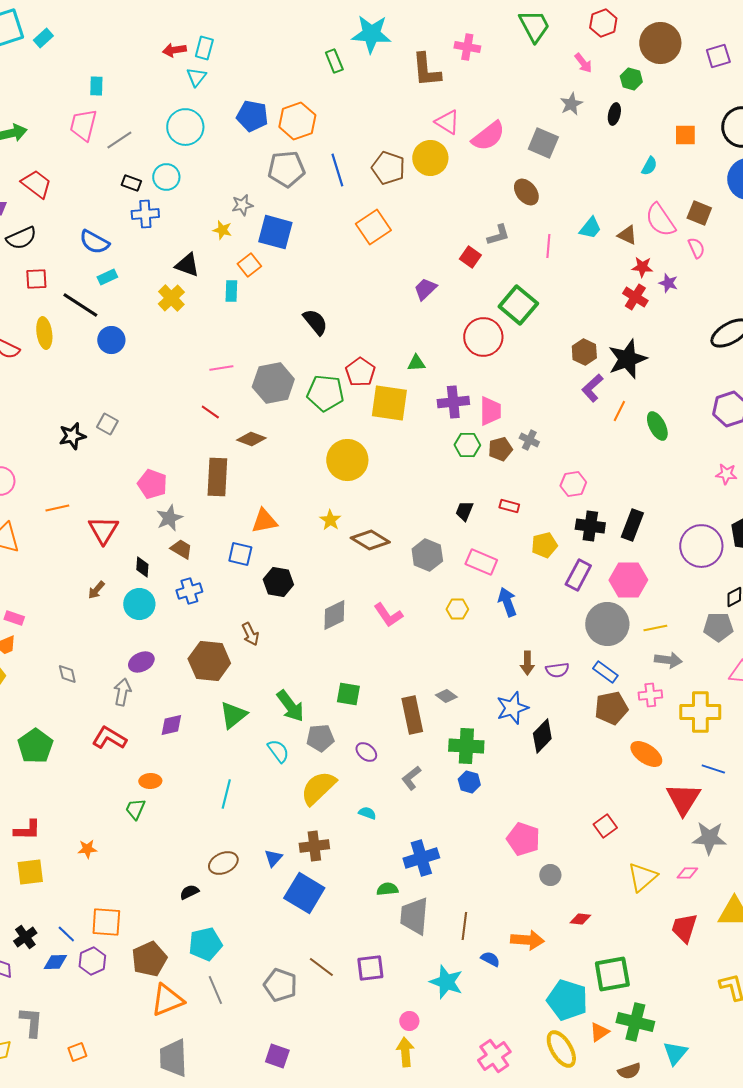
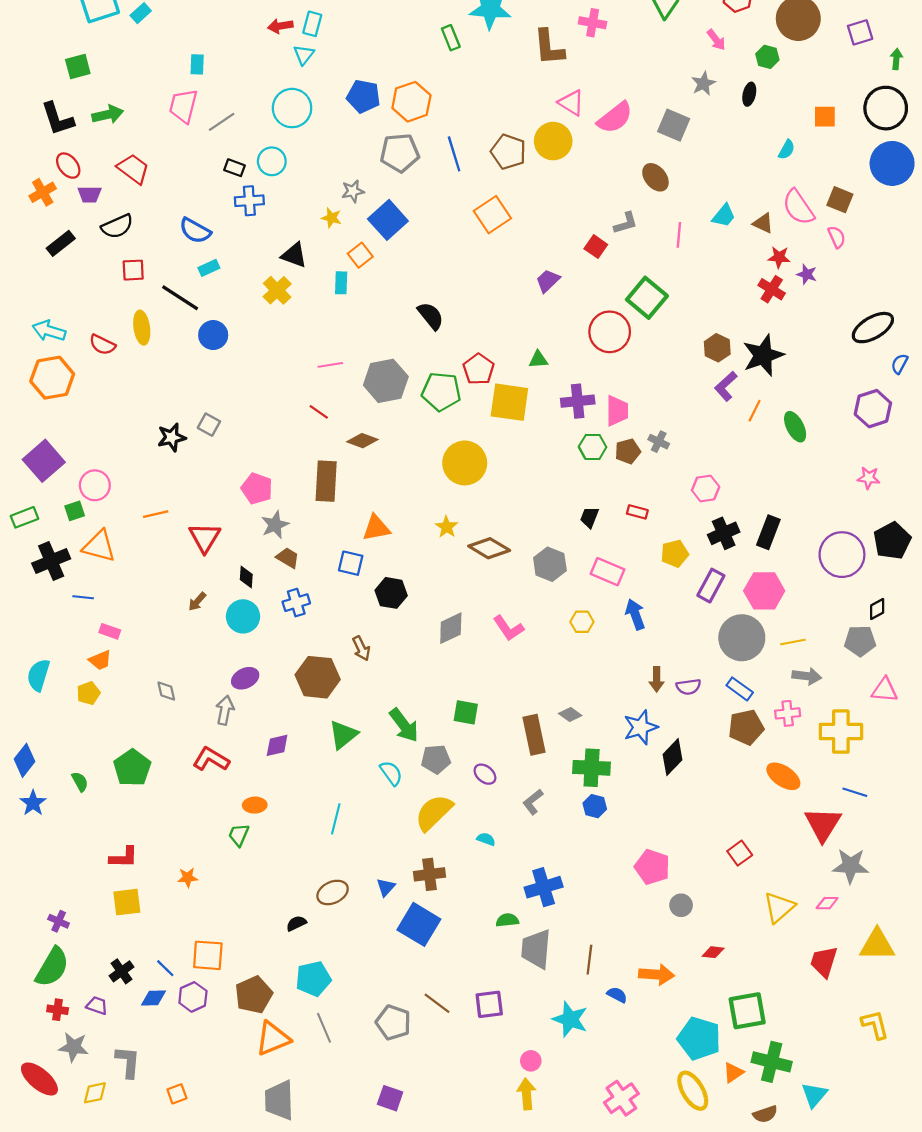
blue square: (275, 232) -> (388, 220), turned 33
black cross: (590, 526) -> (724, 533), turned -32

